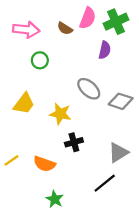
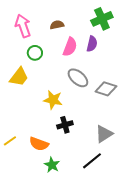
pink semicircle: (88, 18) -> (70, 47), moved
brown semicircle: (65, 28) -> (57, 25), turned 136
pink arrow: (26, 30) -> (23, 26), turned -115
yellow trapezoid: (24, 104) -> (19, 77), moved
green star: (55, 199) -> (52, 165), moved

